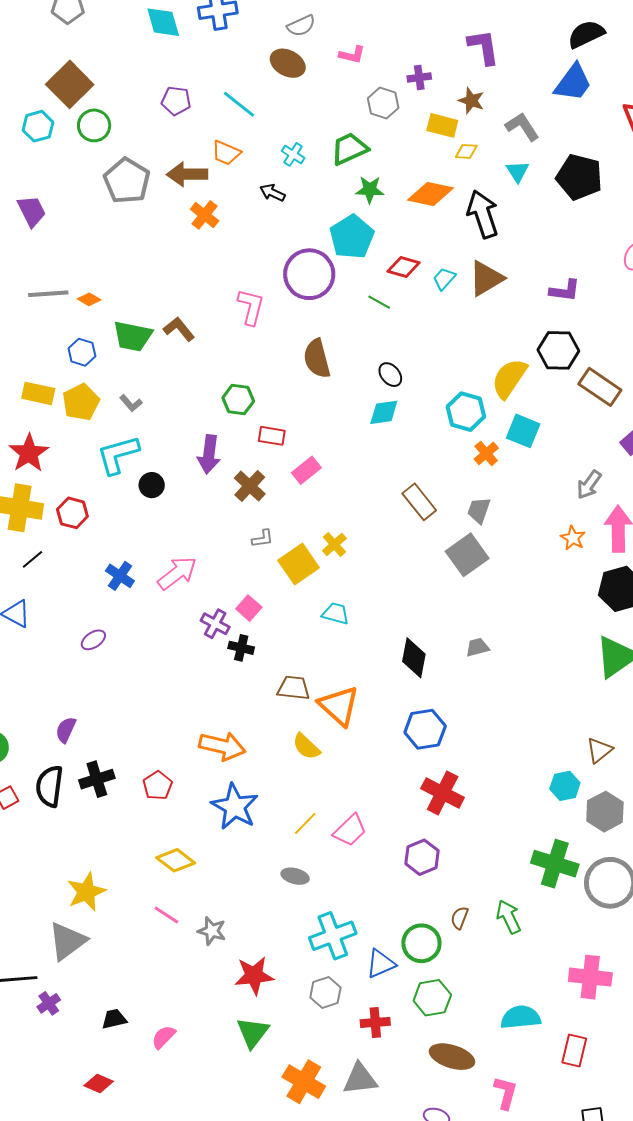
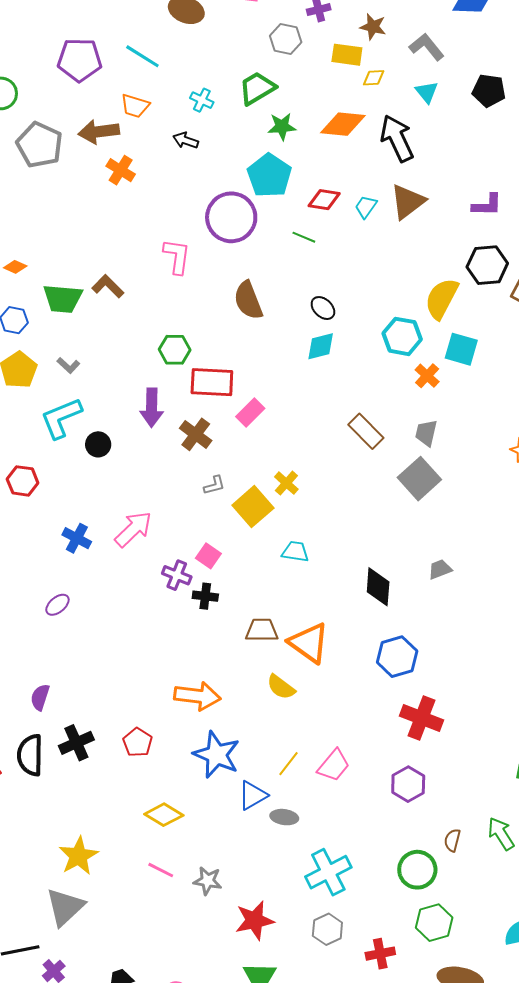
purple pentagon: (176, 101) -> (80, 60), size x1.5
black pentagon: (579, 177) -> (489, 91), size x0.7
red rectangle: (272, 436) -> (212, 382), size x1.6
blue triangle: (381, 964) -> (253, 795), moved

